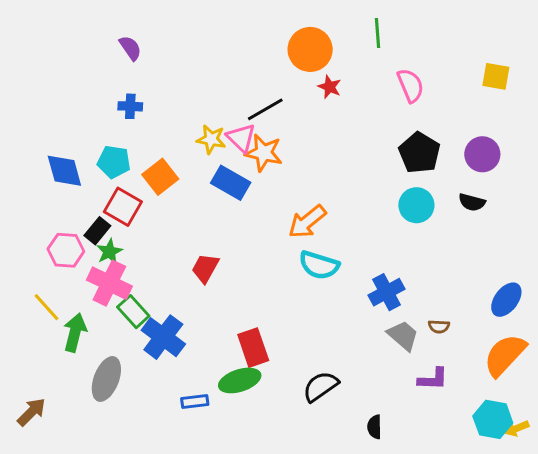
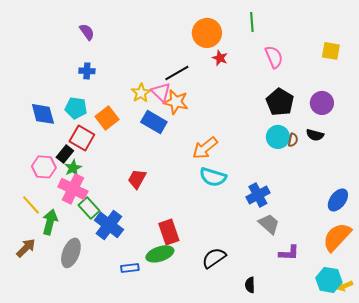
yellow star: (211, 139) -> (141, 93), turned 30
brown semicircle: (439, 327) -> (293, 140), moved, turned -80
brown arrow: (31, 412) -> (26, 248), moved

